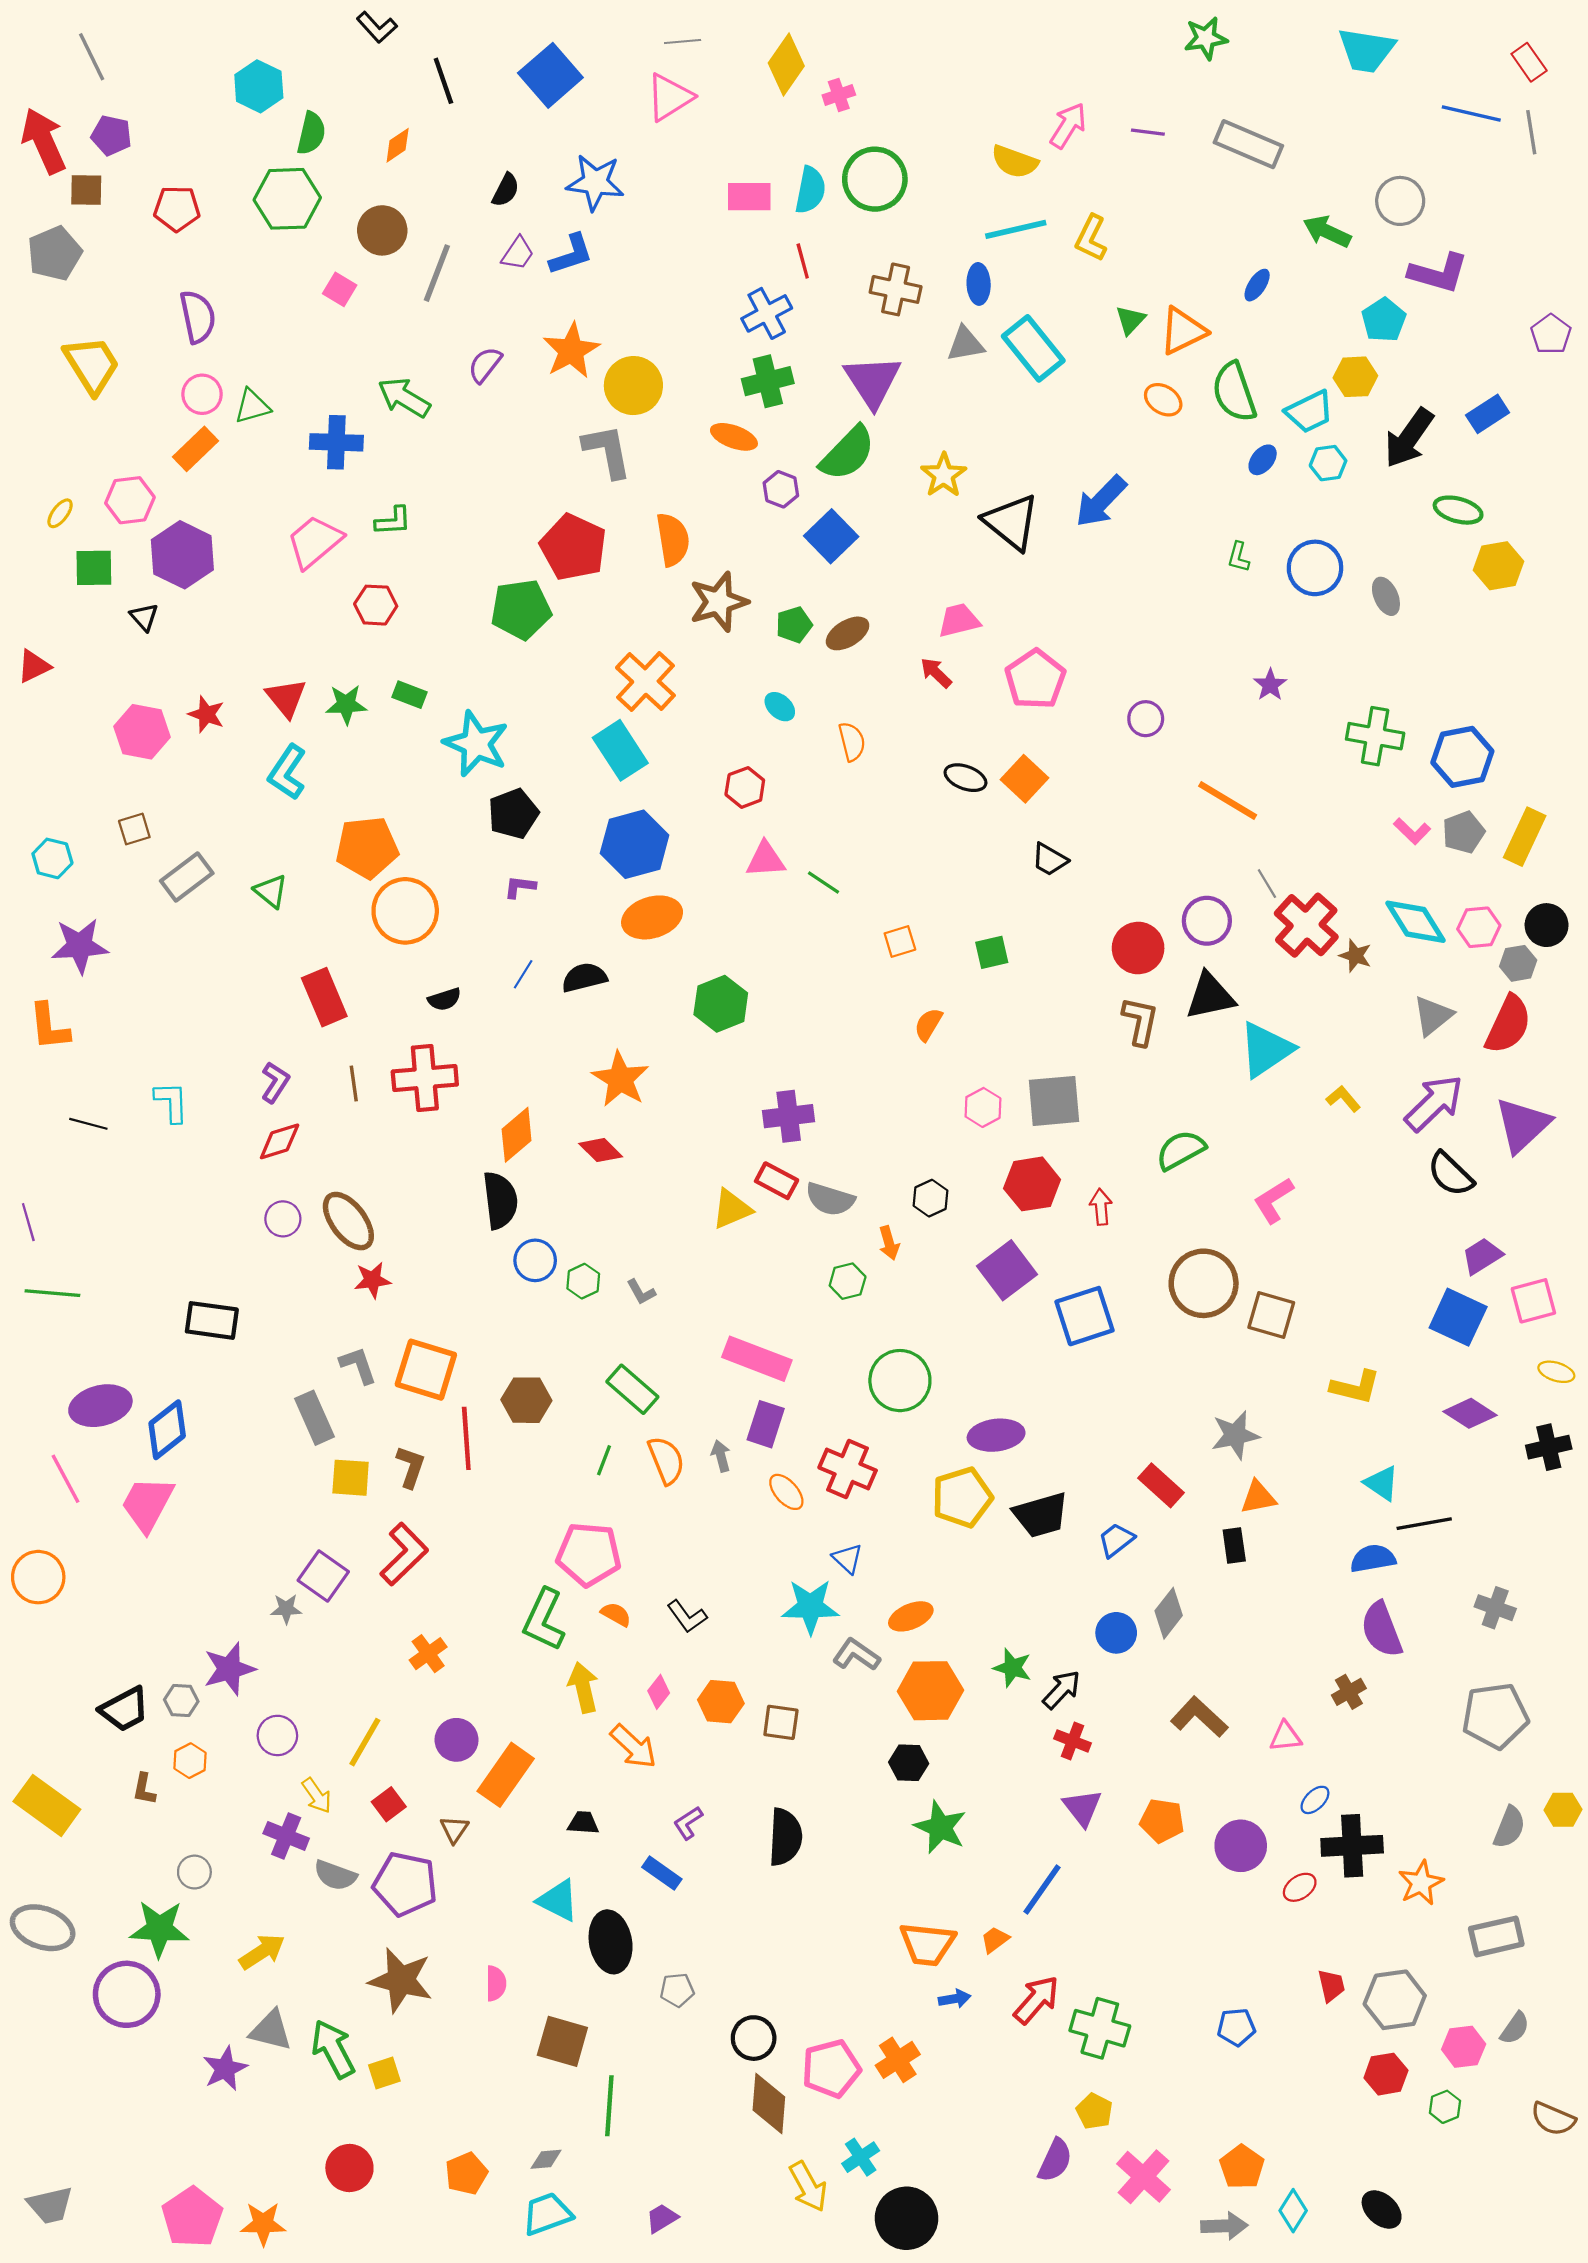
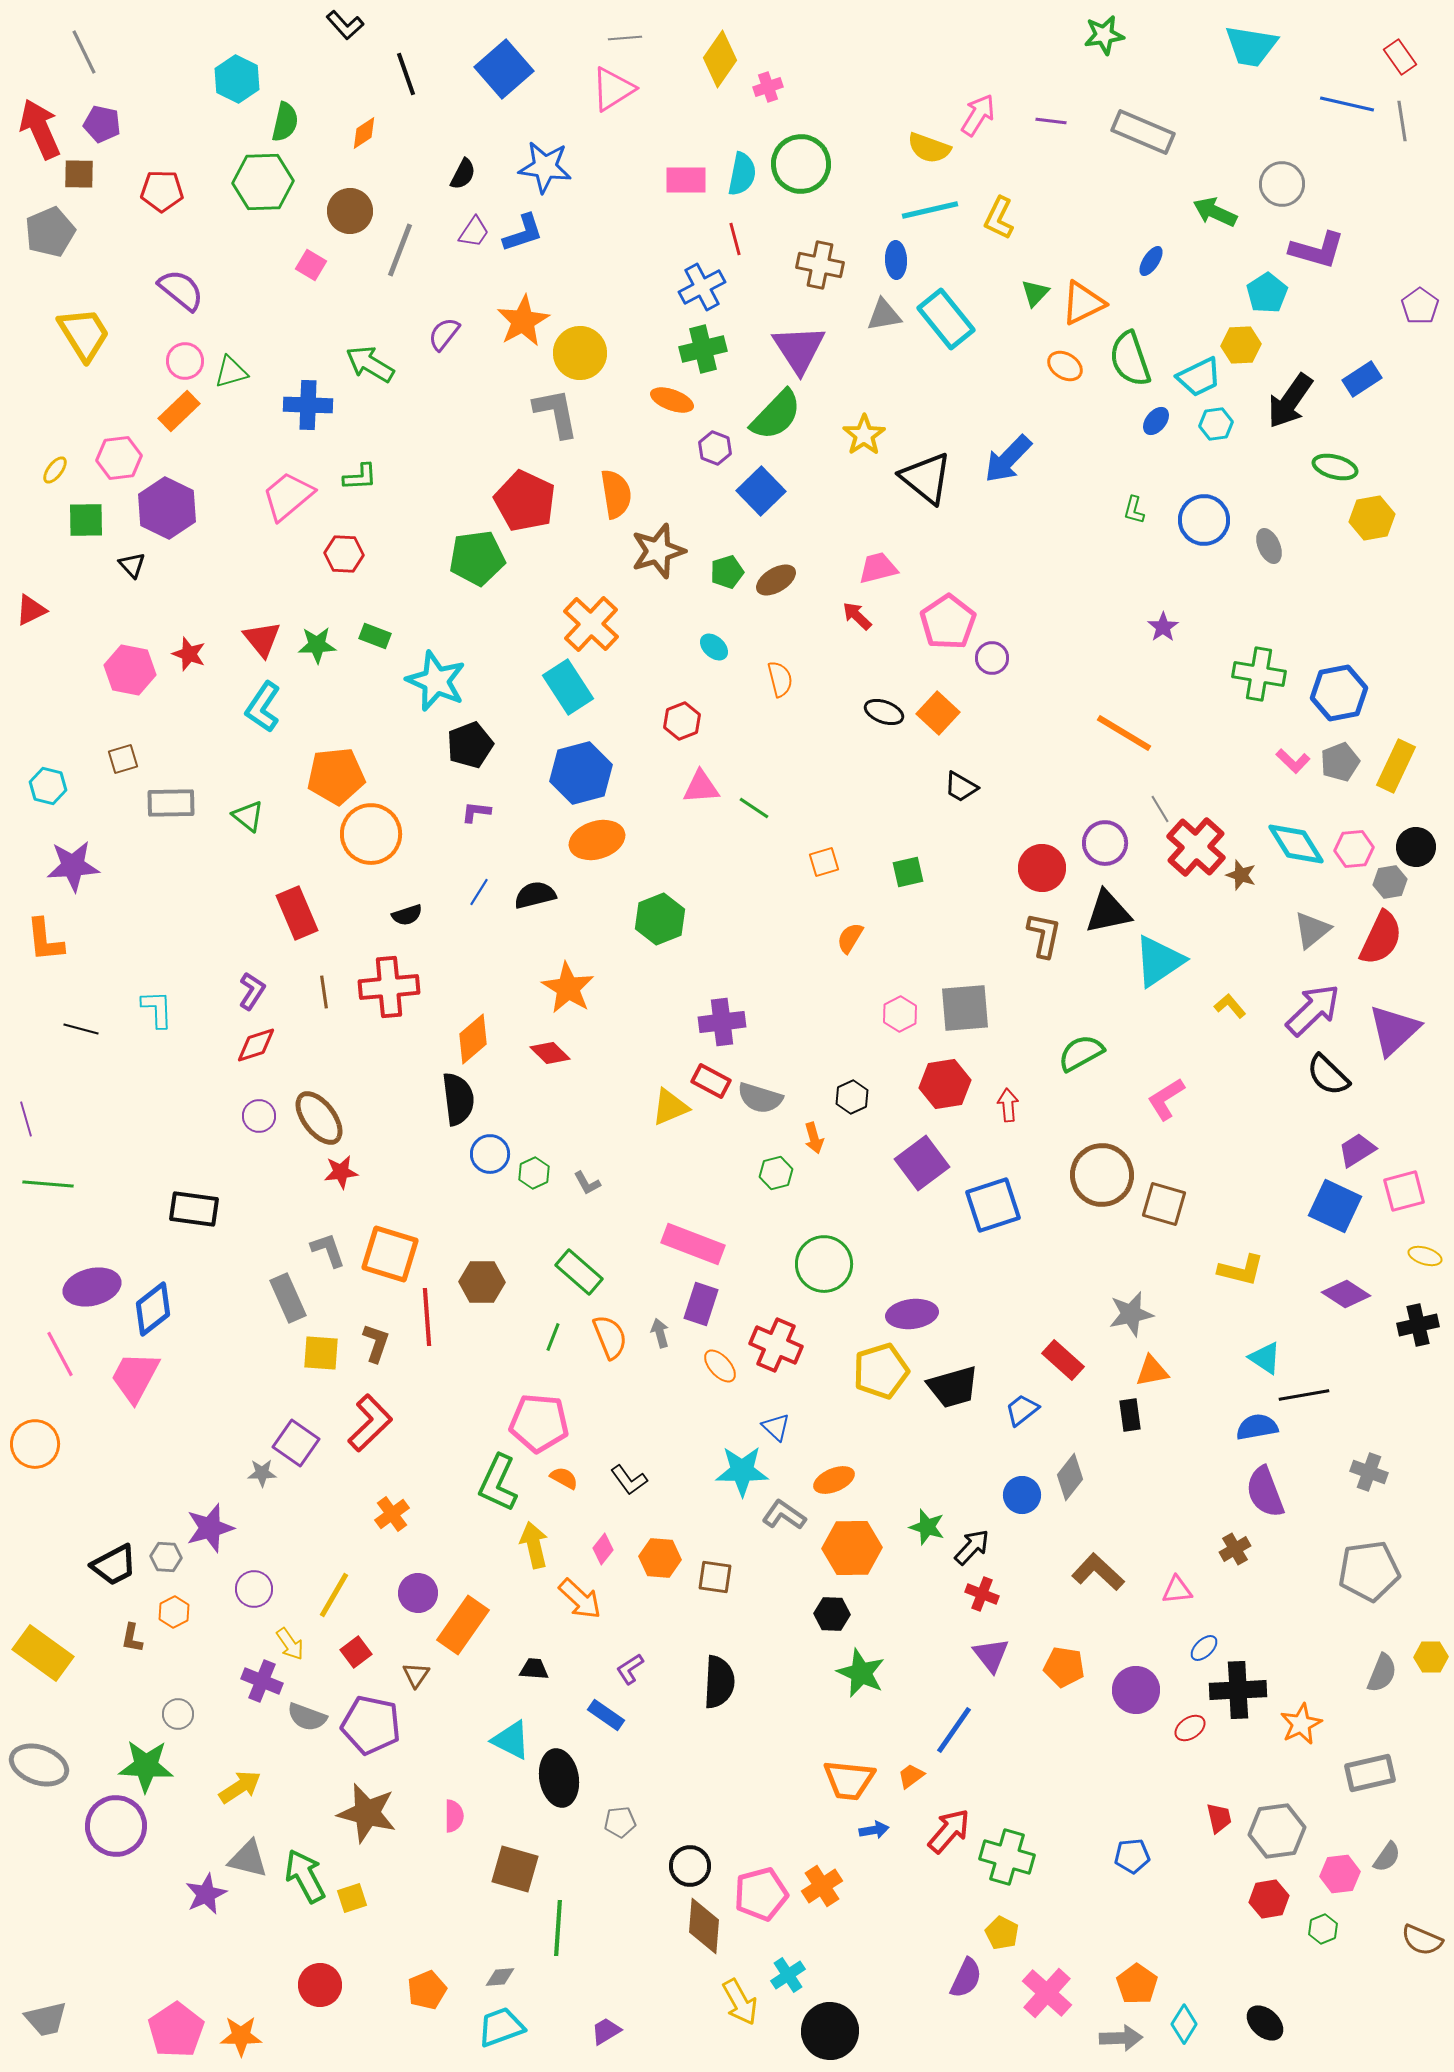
purple semicircle: (198, 317) -> (181, 290), turned -39
purple circle: (1146, 719) -> (992, 658), moved
gray rectangle: (187, 877) -> (171, 803), turned 36

